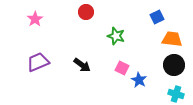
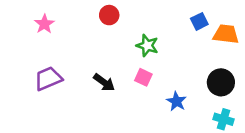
orange trapezoid: (172, 39) -> (226, 34), moved
pink square: (122, 68) -> (143, 77), moved

